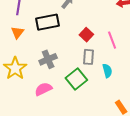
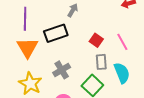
orange triangle: (17, 32) -> (27, 48), size x1.6
cyan semicircle: (107, 71) -> (122, 73), size x1.5

